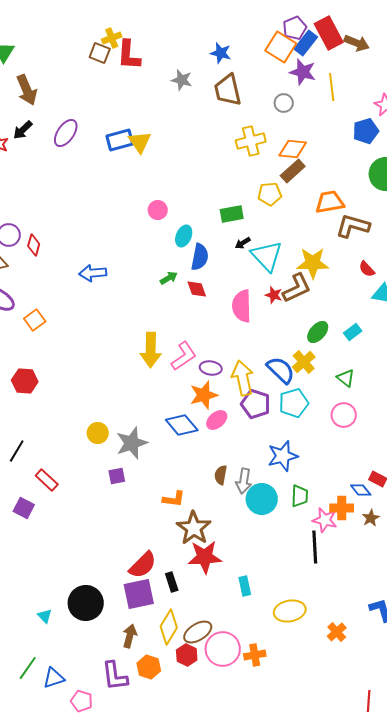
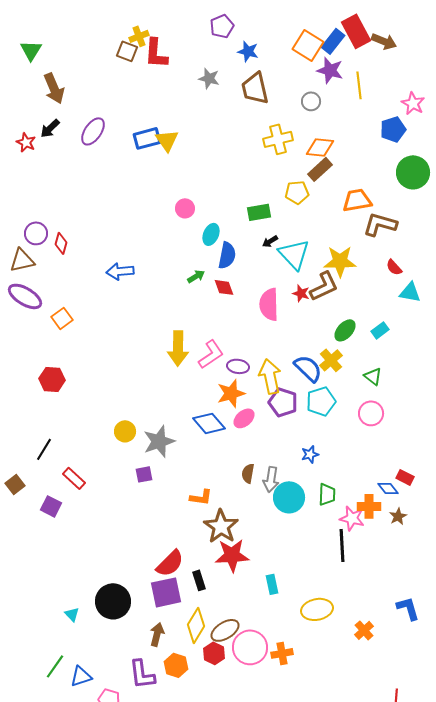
purple pentagon: (295, 28) -> (222, 26), moved
blue star: (283, 456) -> (310, 454), size x0.6

